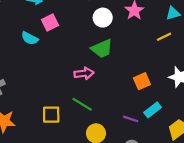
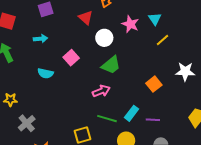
cyan triangle: (173, 13) -> (155, 19), moved, turned -32
pink square: (50, 22) -> (71, 58), moved
cyan rectangle: (153, 110) -> (132, 113), moved

